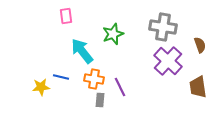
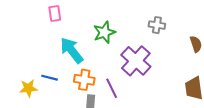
gray cross: (163, 27) -> (157, 25), size x0.6
purple cross: (168, 61) -> (136, 61), moved

